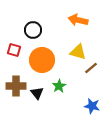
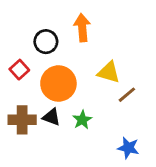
orange arrow: (78, 20) -> (82, 28), moved, turned 72
red square: (14, 50) -> (19, 70), turned 32
black triangle: (37, 93) -> (51, 117), moved, turned -32

